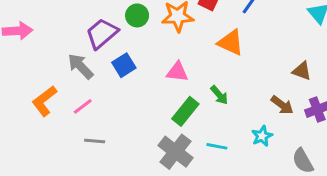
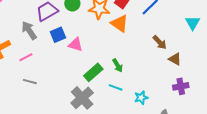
orange triangle: (231, 43) -> (120, 24), moved
pink triangle: (177, 72) -> (76, 45), moved
brown arrow: (282, 105) -> (160, 42), moved
cyan line: (217, 146) -> (116, 87), moved

